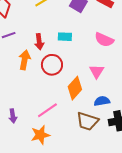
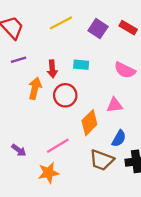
pink triangle: (97, 71) -> (115, 105), turned 49
blue semicircle: (102, 101) -> (119, 138), turned 126
purple arrow: (13, 116) -> (19, 150), turned -48

